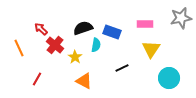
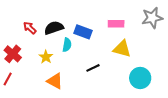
red arrow: (41, 29) -> (30, 28), moved
red cross: (55, 45) -> (13, 54), moved
yellow triangle: (151, 49) -> (122, 49), turned -48

